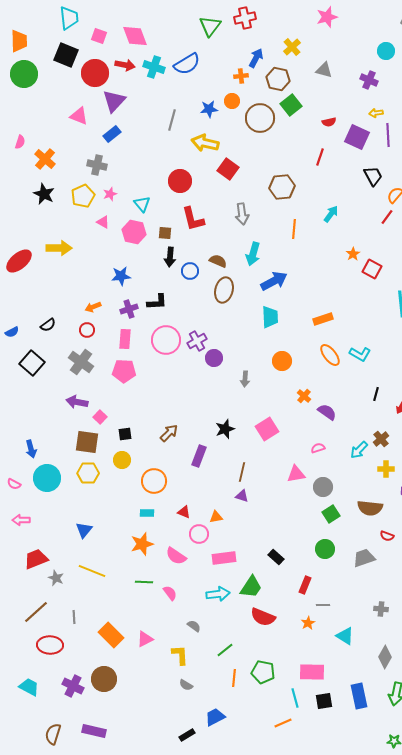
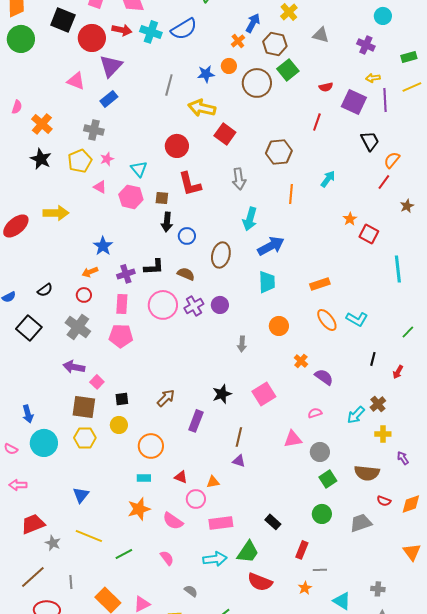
orange cross: (241, 76) -> (238, 41), turned -32
brown semicircle: (218, 261) -> (186, 274), moved
blue star: (121, 276) -> (103, 246), moved, turned -30
purple circle: (214, 358) -> (220, 305), moved
green line: (144, 582) -> (124, 554), moved, turned -30
gray cross: (381, 609) -> (378, 589), moved

